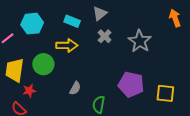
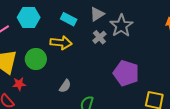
gray star: (140, 41) -> (121, 26), moved
purple pentagon: (131, 84) -> (126, 73), moved

